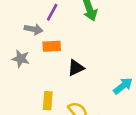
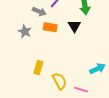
black triangle: (76, 68) -> (74, 26), moved, turned -48

